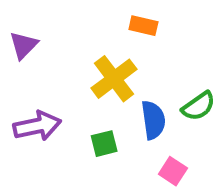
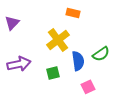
pink square: (173, 171) -> (88, 87), turned 32

